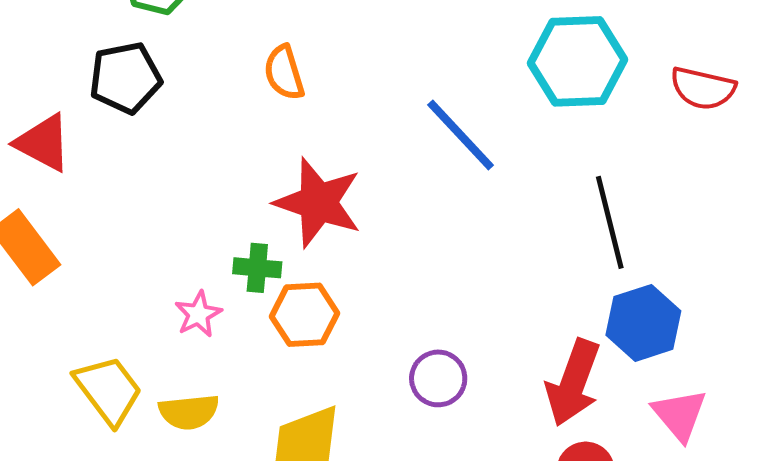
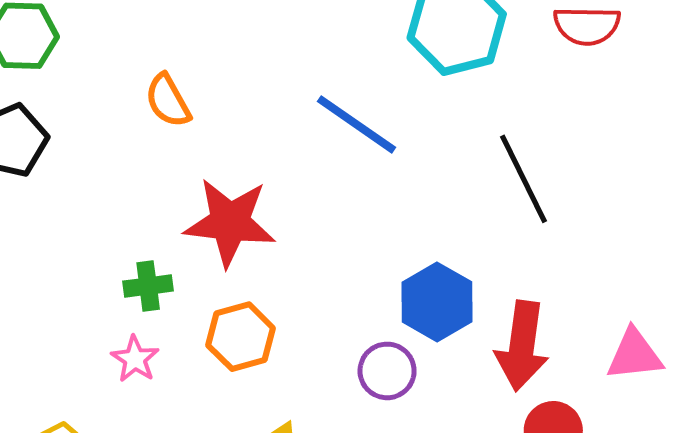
green cross: (257, 268) -> (148, 286), moved
blue hexagon: (643, 323) -> (437, 302), moved
pink triangle: (679, 415) -> (634, 355), turned -44

